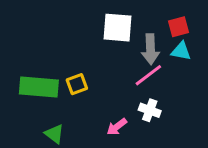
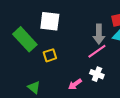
white square: (118, 28) -> (50, 21), moved
green rectangle: (39, 87) -> (25, 39), moved, turned 40

